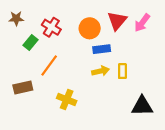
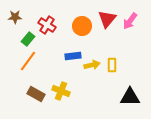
blue rectangle: (102, 49) -> (73, 56), moved
orange line: (49, 66) -> (28, 61), moved
brown rectangle: (23, 87) -> (36, 94), moved, turned 42

